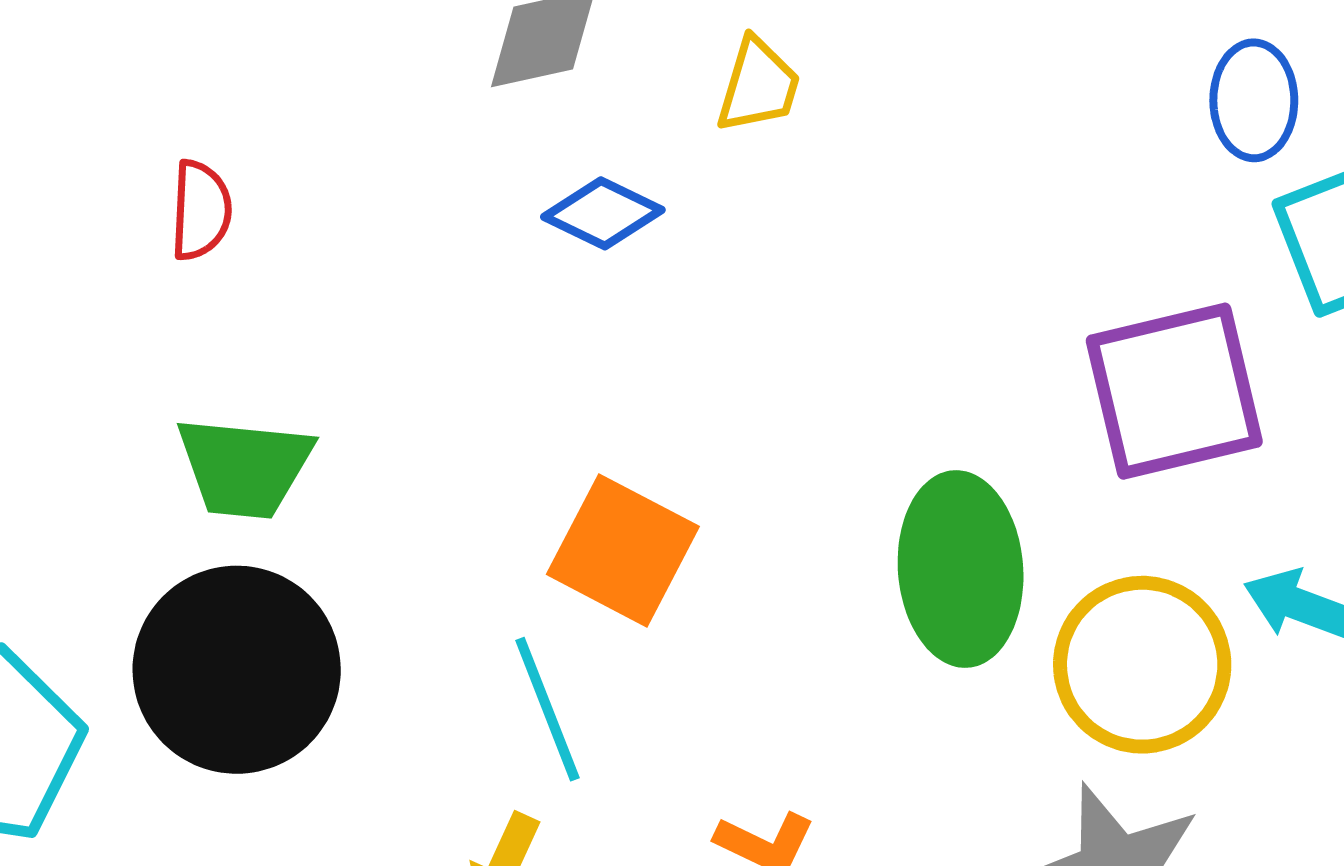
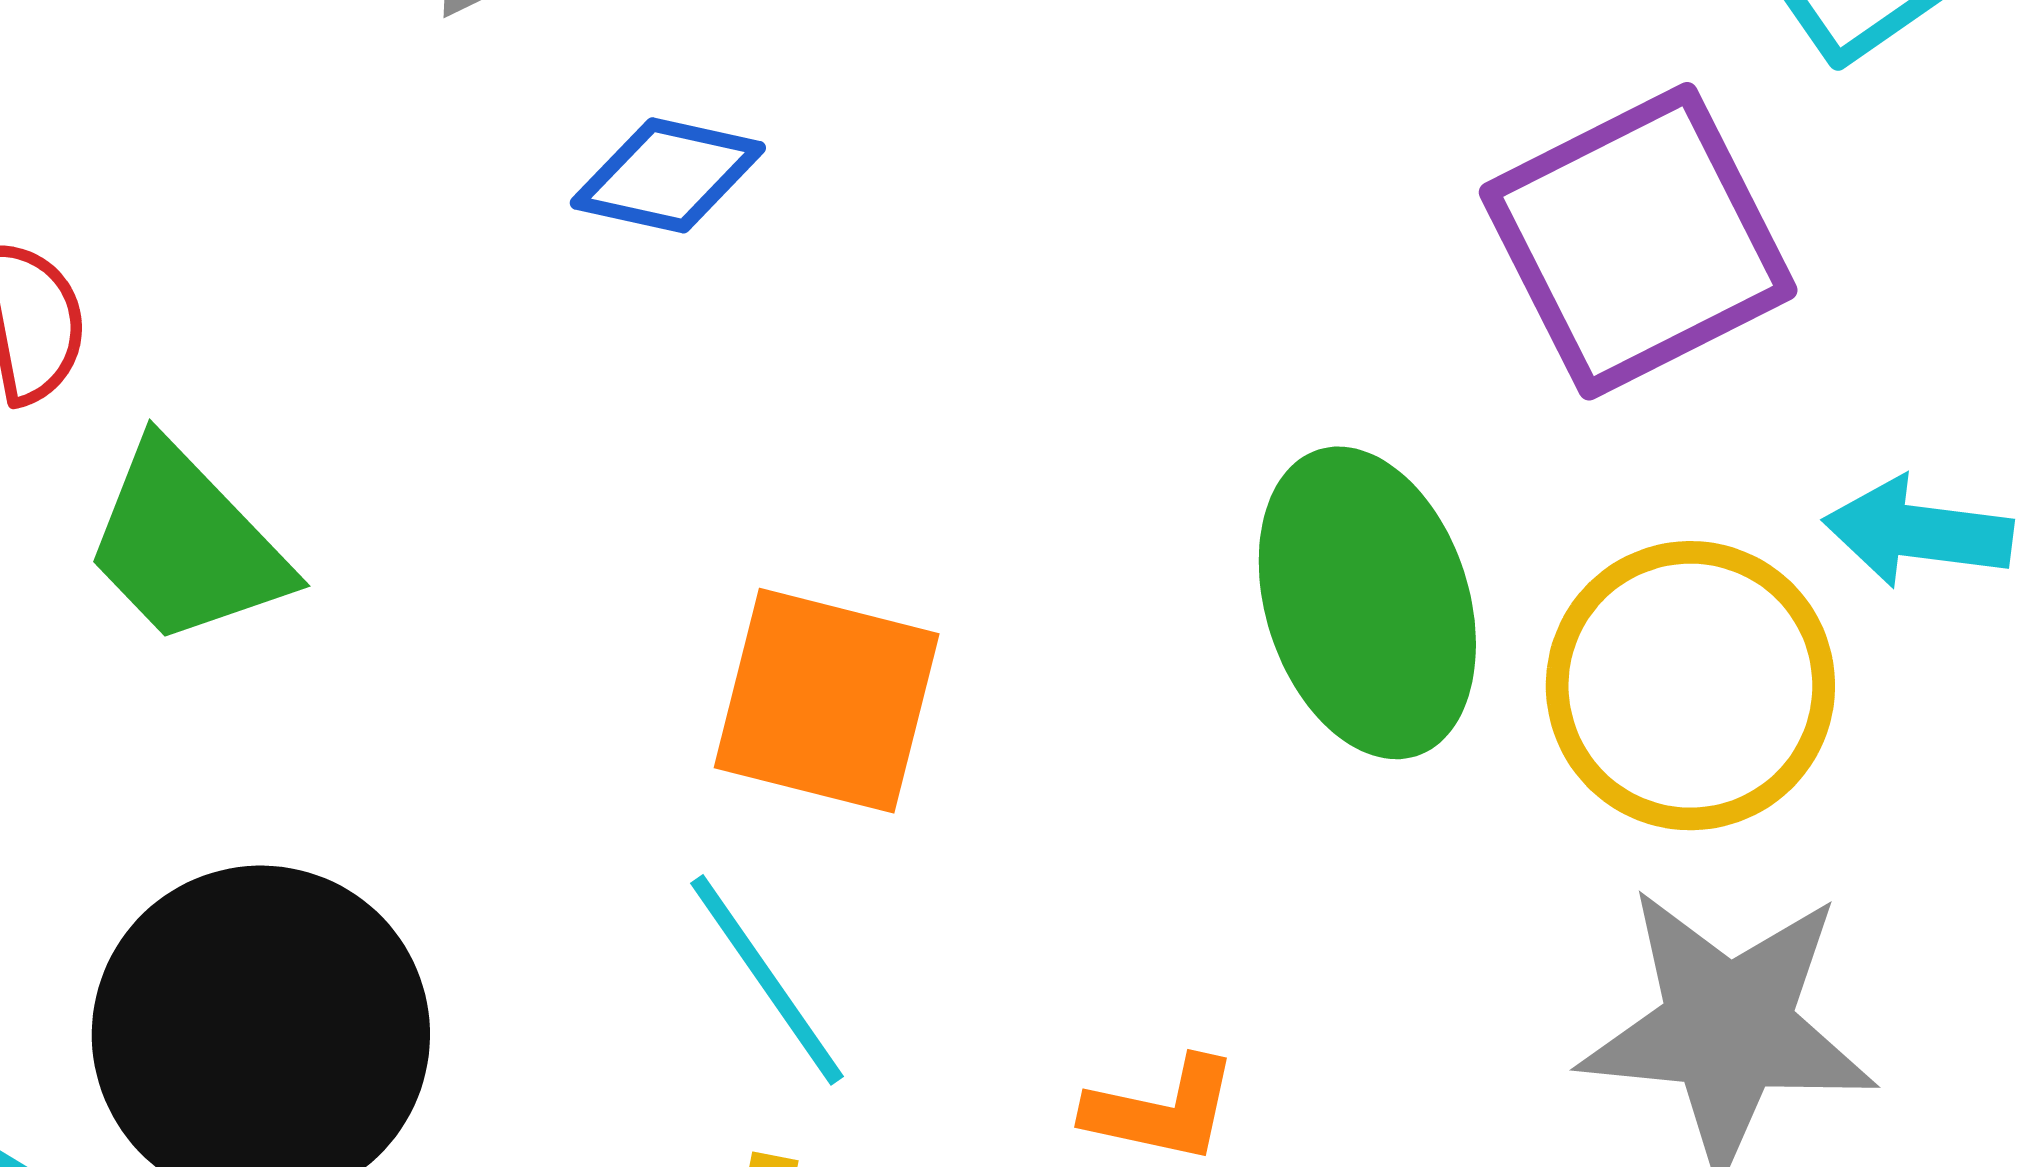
green trapezoid: (245, 467) -> (186, 545), moved, turned 54

